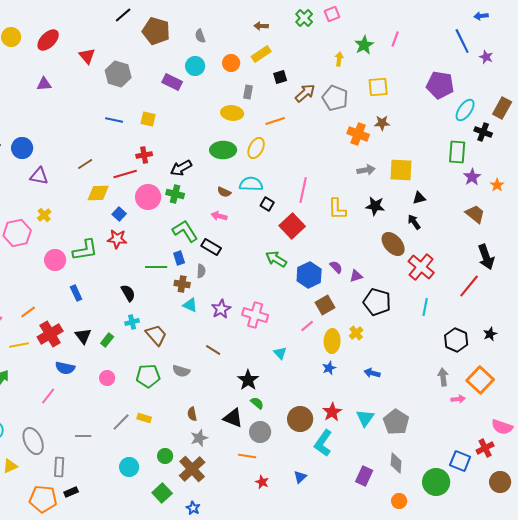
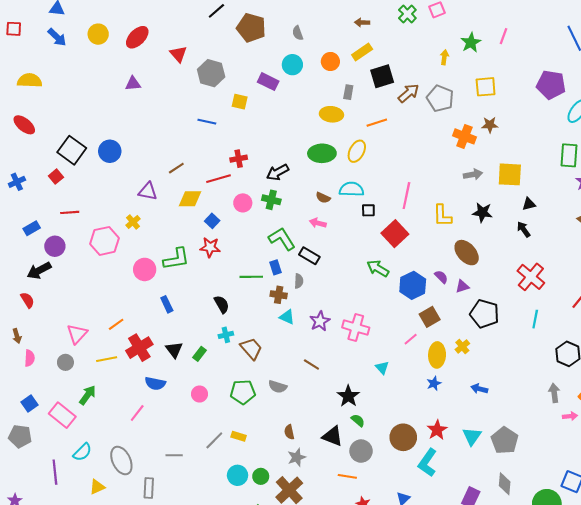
black square: (280, 77) -> (382, 76), size x1.6
yellow square: (148, 119) -> (240, 102), moved
purple triangle: (39, 176) -> (148, 191), moved
pink circle: (148, 197) -> (243, 203), size x0.7
black square: (267, 204) -> (368, 210), turned -32
brown ellipse: (393, 244) -> (467, 253), moved
cyan circle: (129, 467) -> (238, 475), moved

